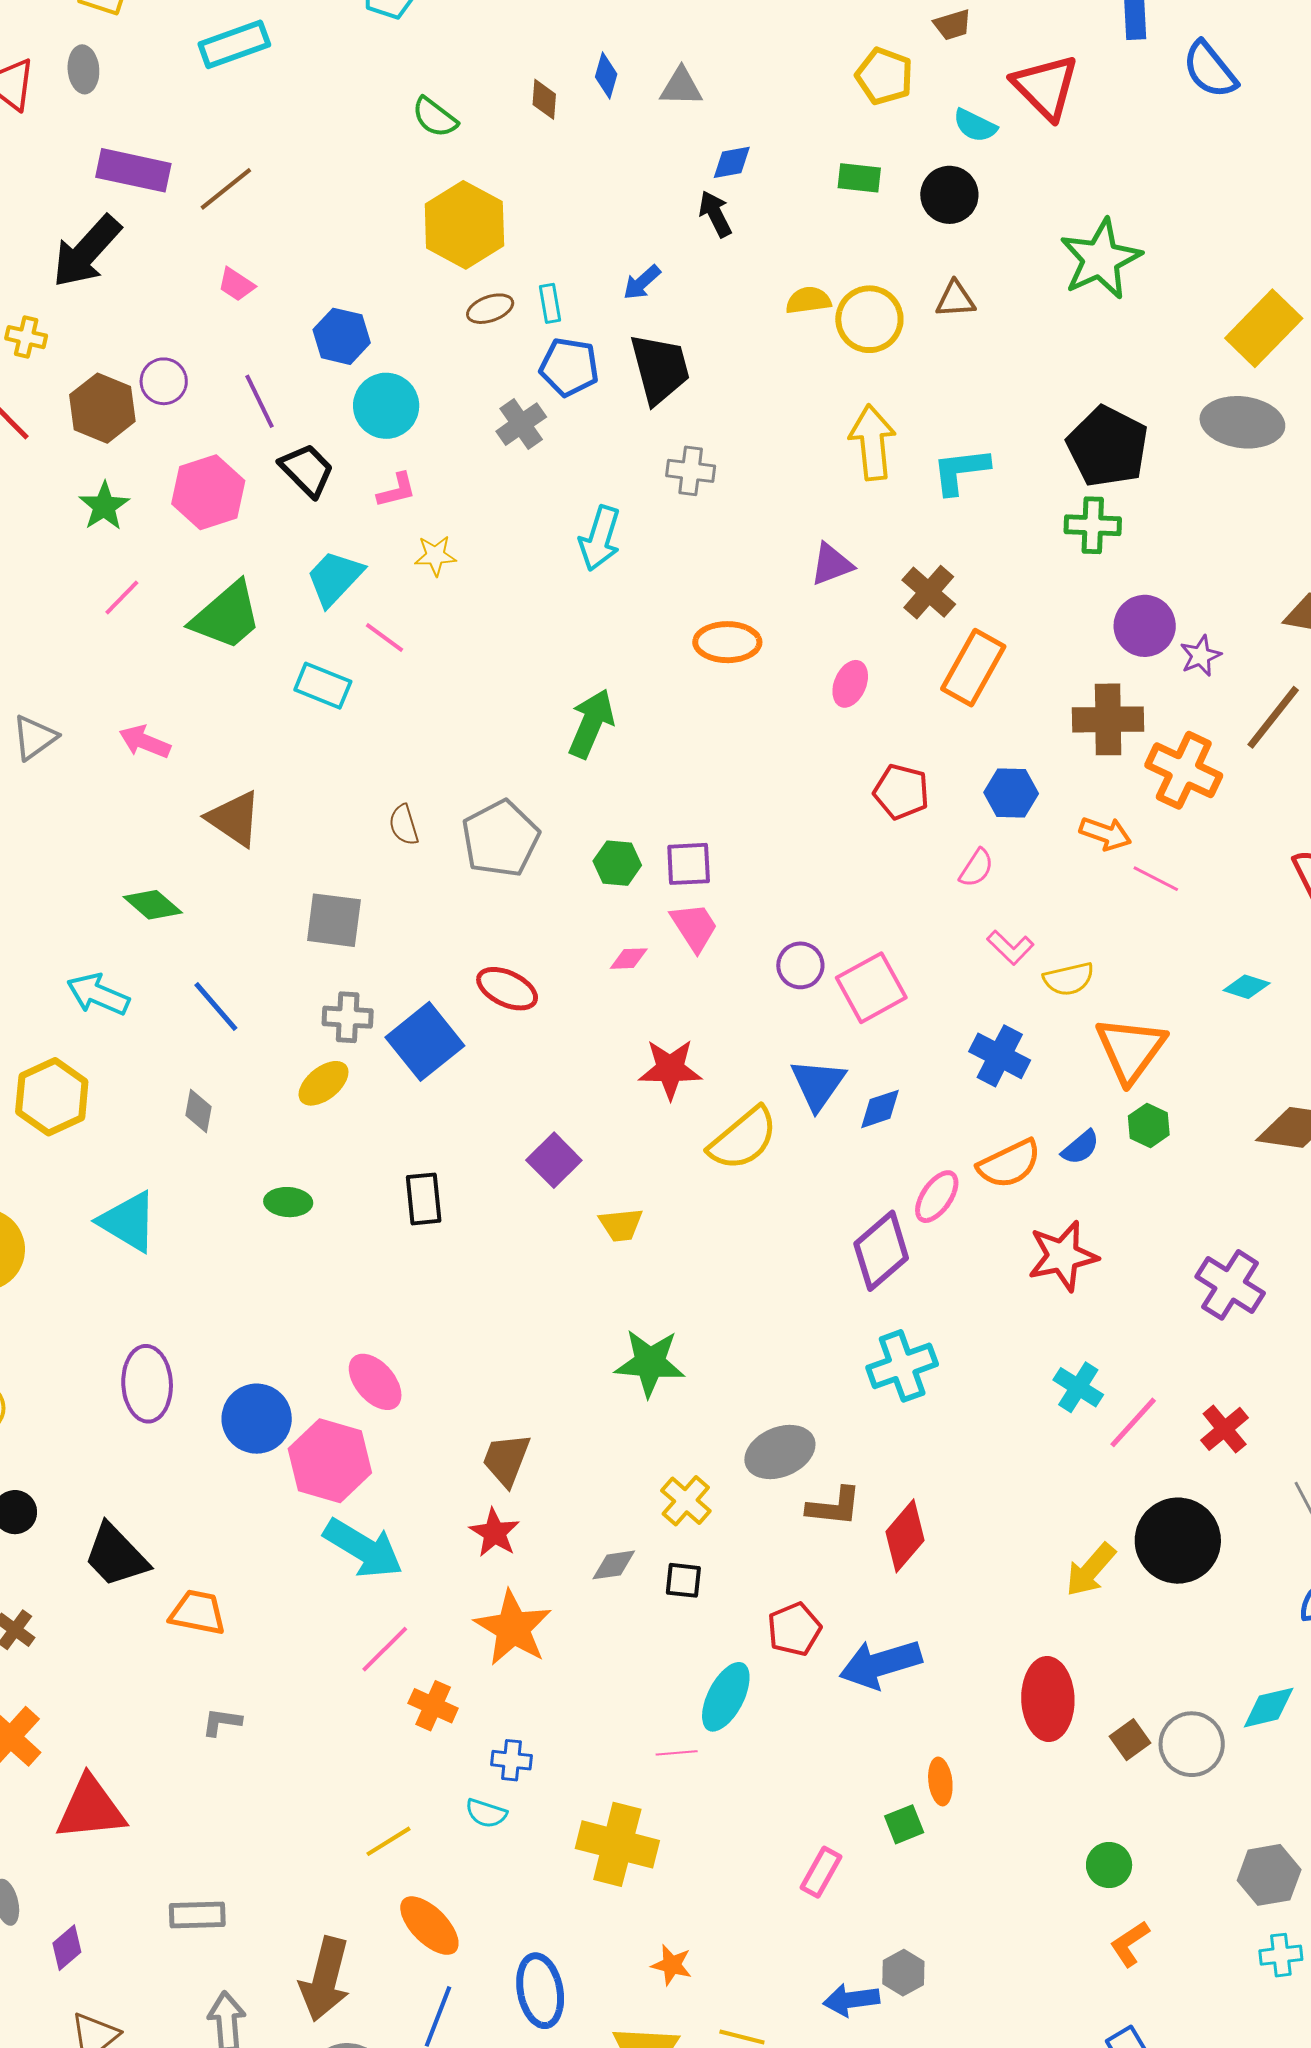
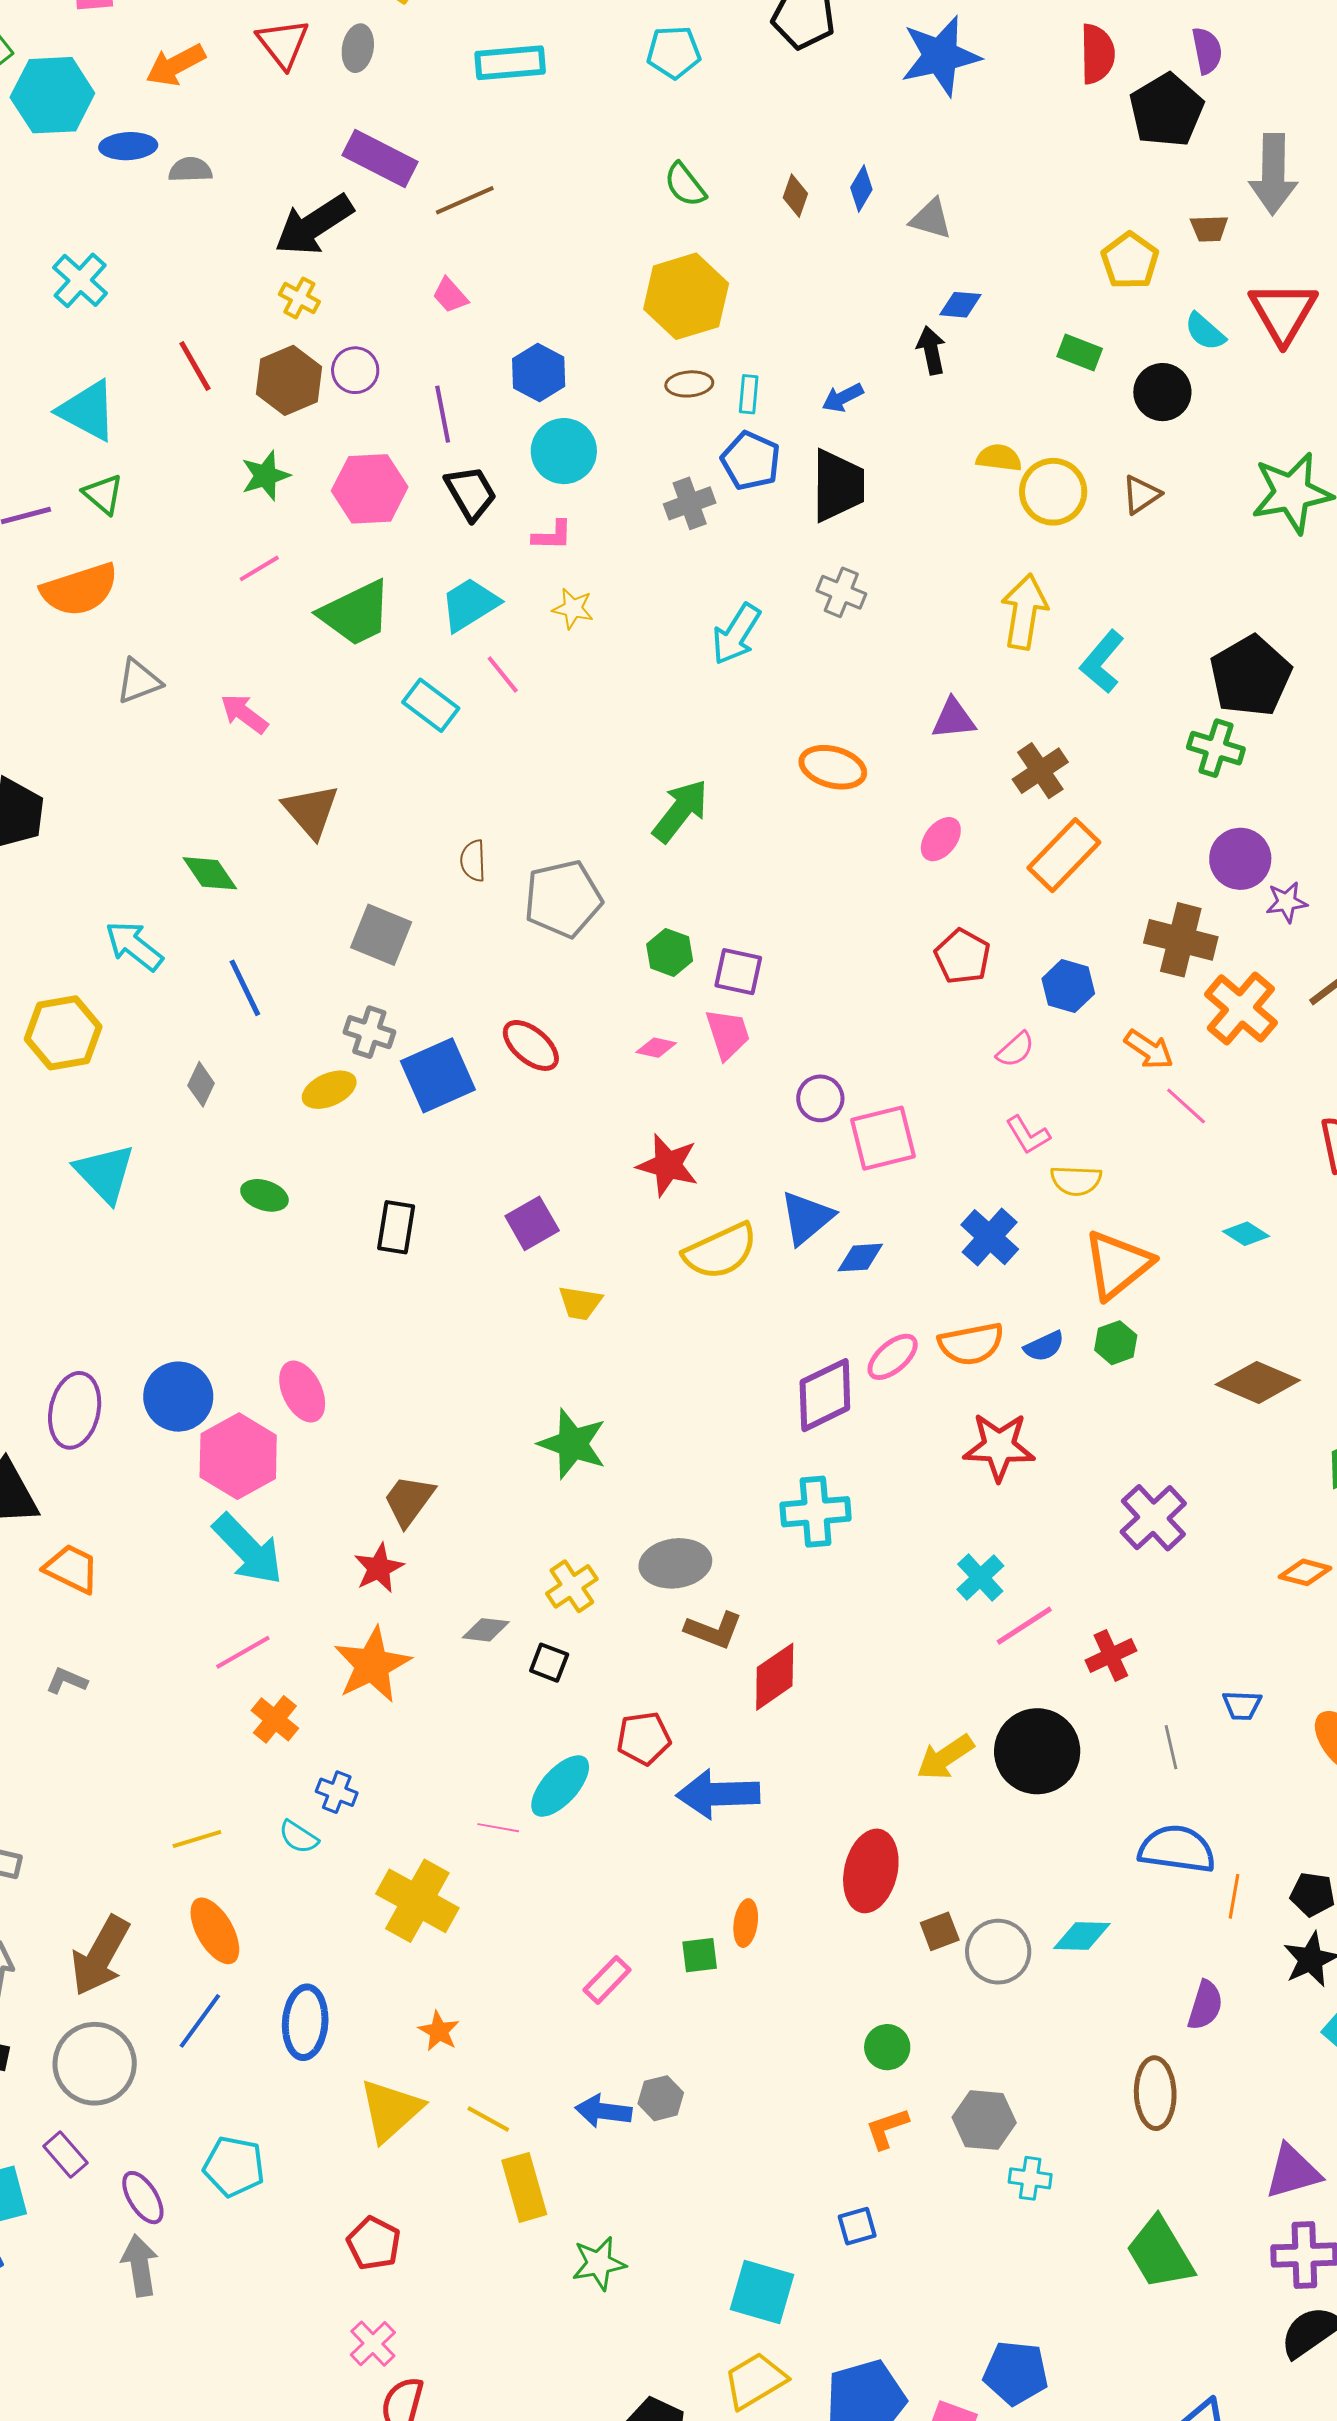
brown triangle: (955, 299) -> (1141, 495), turned -45
yellow cross: (26, 337) -> (299, 298), moved
cyan L-shape: (961, 471) -> (1102, 662), turned -58
purple ellipse: (147, 1384) -> (75, 1410), moved
gray hexagon: (1269, 1875) -> (984, 2120), moved

